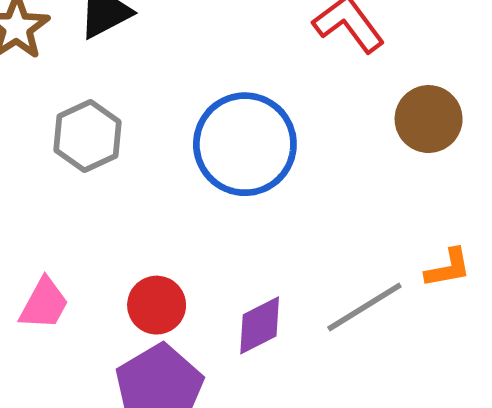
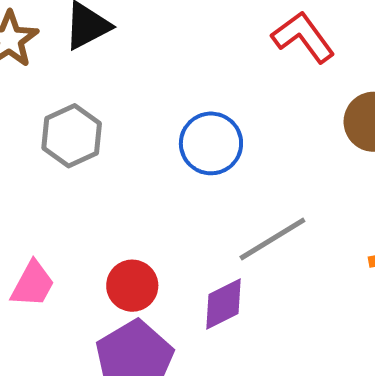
blue circle: (245, 144) -> (211, 143), size x0.7
gray line: (364, 307) -> (272, 239), moved

